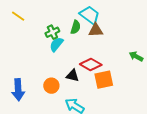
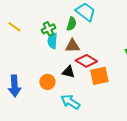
yellow line: (18, 16) -> (14, 27), moved
brown triangle: (96, 30) -> (72, 46), moved
cyan semicircle: (56, 44) -> (52, 41), turned -35

